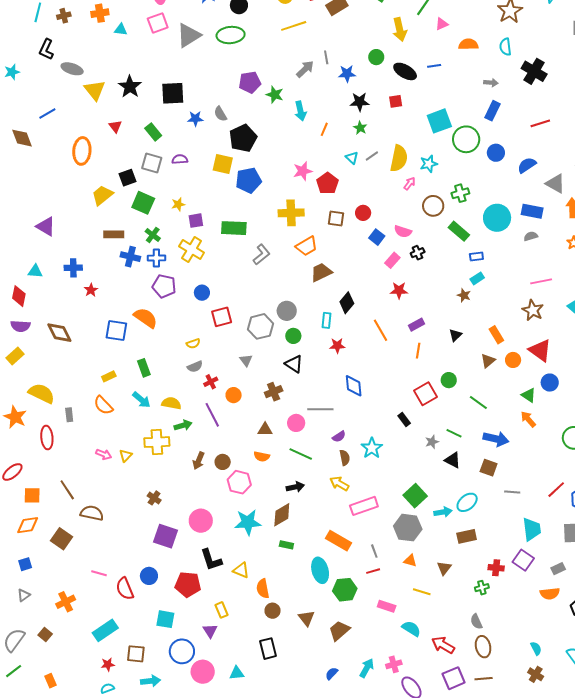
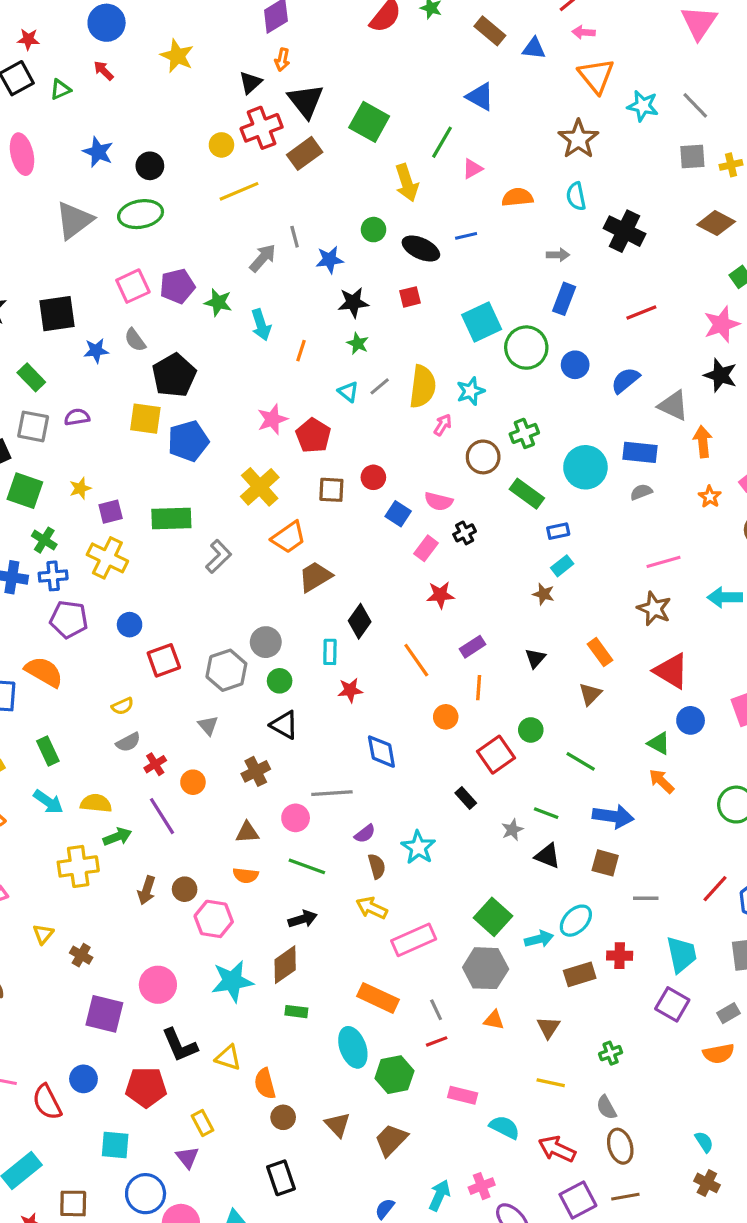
pink square: (158, 23) -> (133, 286), moved
yellow cross: (291, 213) -> (260, 487), turned -35
orange circle: (513, 360) -> (446, 717), moved
yellow triangle: (126, 456) -> (43, 934), moved
red cross: (496, 568) -> (620, 956), moved
yellow line: (422, 592) -> (551, 1083), moved

